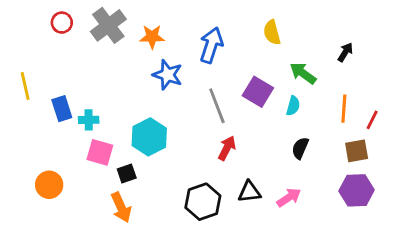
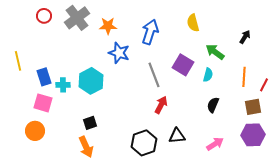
cyan hexagon: (149, 137) -> (91, 81), moved
pink square: (100, 152) -> (43, 103), moved
pink arrow: (289, 197) -> (215, 144), moved

